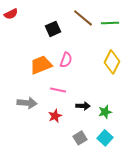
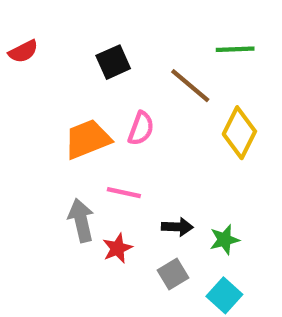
red semicircle: (11, 14) -> (23, 51), moved
brown line: (83, 18) -> (190, 86), moved
gray arrow: (27, 103) -> (81, 220), moved, turned -108
gray square: (80, 138) -> (173, 274), moved

